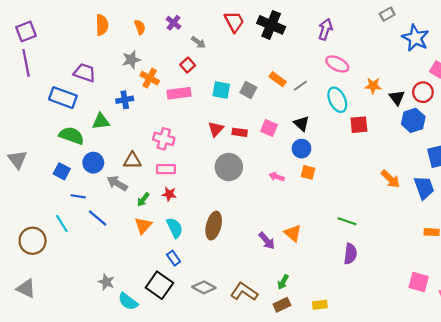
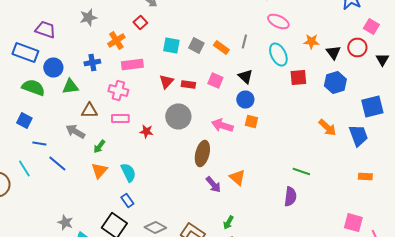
orange cross: (150, 78) -> (116, 40), moved, turned 30
orange rectangle: (278, 79) -> (221, 48), moved
gray line: (300, 86) -> (244, 42), turned -40
pink rectangle: (179, 93) -> (132, 64), moved
blue cross: (125, 100) -> (92, 62), moved
blue hexagon: (413, 120) -> (335, 82), moved
green triangle: (101, 121) -> (70, 86), moved
blue circle: (93, 163) -> (53, 68), moved
pink arrow: (277, 177) -> (222, 126), size x1.5
red star: (169, 194) -> (146, 132), moved
green line: (347, 221) -> (301, 172), moved
brown ellipse: (214, 226) -> (202, 154), moved

